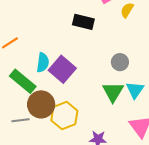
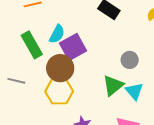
cyan triangle: (135, 90) -> (134, 91), turned -36
brown circle: (41, 104) -> (60, 68), moved

